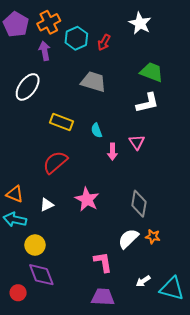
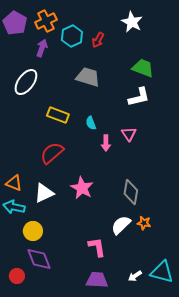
purple arrow: (45, 51) -> (42, 48), turned 30
white triangle: (47, 205) -> (44, 193), size x1.5
white arrow: (143, 281) -> (135, 276), moved

